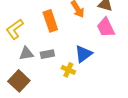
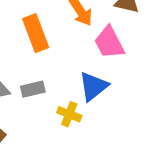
pink trapezoid: (106, 27) -> (109, 43), moved

